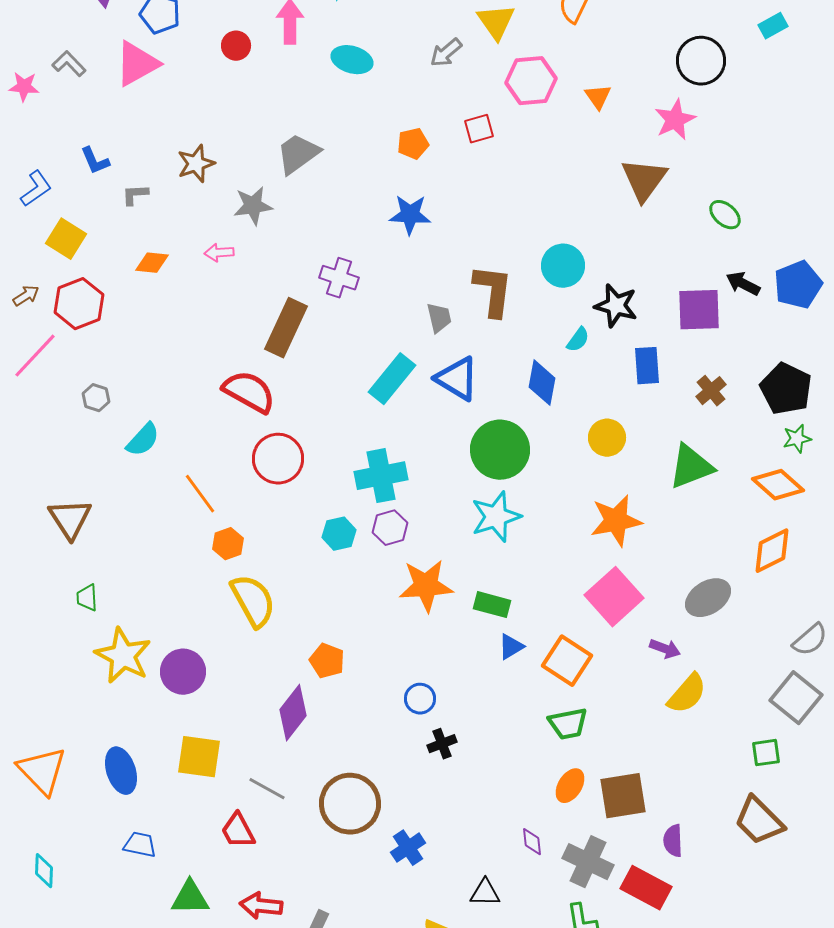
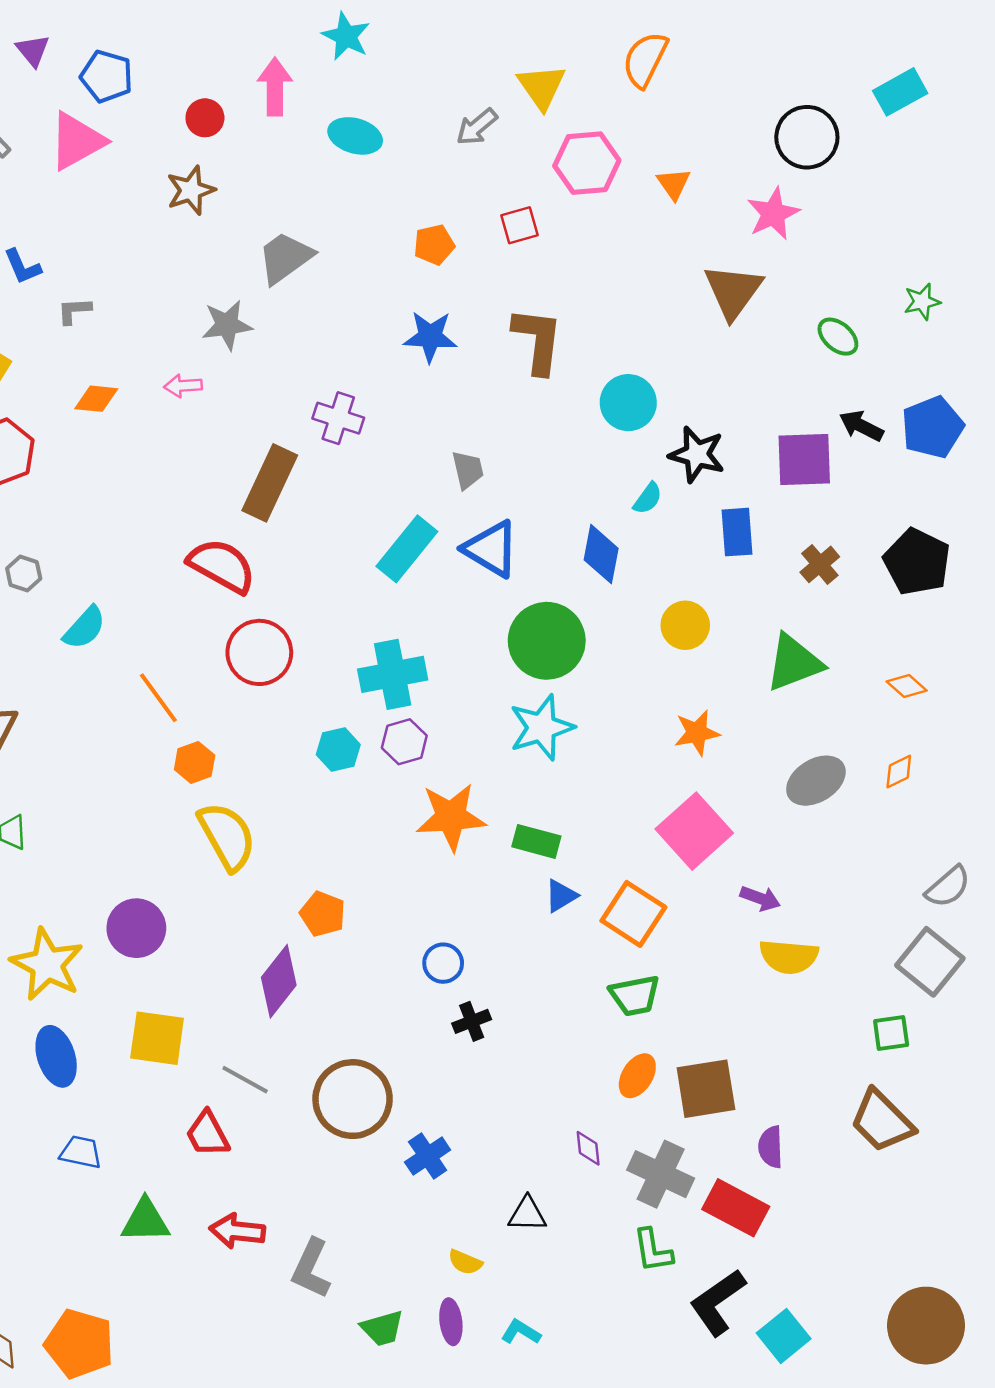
cyan rectangle: (773, 26) -> (900, 92), size x1.4
brown star: (196, 164) -> (191, 190), moved
brown L-shape: (493, 291) -> (538, 340), moved
green star: (797, 439) -> (922, 302), moved
orange diamond: (778, 485) -> (907, 686), size x0.6
orange star: (616, 521) -> (697, 733), size x0.7
orange diamond: (772, 551) -> (899, 772), size x0.6
gray ellipse: (708, 598) -> (816, 781), moved
yellow star: (123, 656) -> (47, 964), moved
yellow semicircle: (687, 694) -> (789, 957), turned 54

